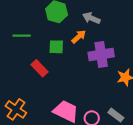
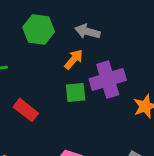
green square: (56, 47) -> (76, 93), moved

